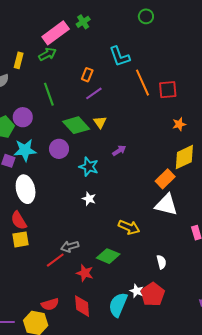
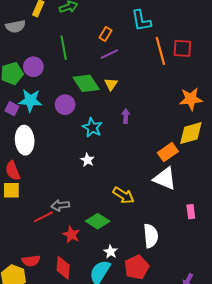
red square: (168, 90) -> (182, 48), moved
orange star: (179, 124) -> (191, 99), size x1.6
purple arrow: (119, 151) -> (126, 116), turned -64
white semicircle: (161, 262) -> (151, 236), size x1.6
white star: (137, 291) -> (111, 252), moved

